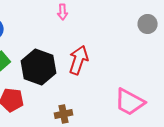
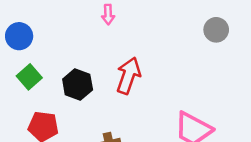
black hexagon: (39, 67) -> (78, 84), size x0.7

